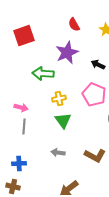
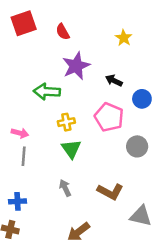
red semicircle: (74, 25) -> (63, 32), moved
red square: (24, 36) -> (24, 23), moved
gray arrow: (58, 153) -> (65, 188), turned 56

